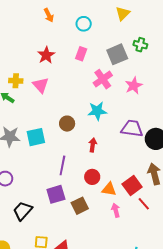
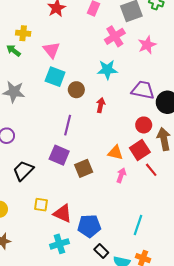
pink triangle: (41, 85) -> (52, 50), moved
brown circle: (67, 124) -> (76, 90), moved
cyan square: (36, 137) -> (55, 77), moved, turned 30
red circle: (92, 177) -> (144, 125), moved
purple square: (56, 194) -> (59, 155), turned 36
pink arrow: (116, 210) -> (121, 175), turned 32

